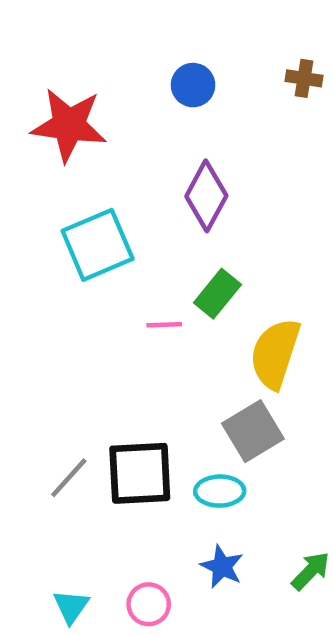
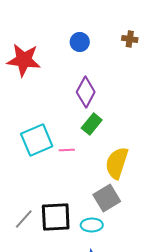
cyan square: (98, 245) -> (37, 140), moved
green rectangle: (217, 294) -> (92, 124), moved

